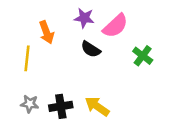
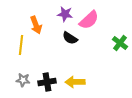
green cross: (143, 56) -> (120, 43), moved
yellow arrow: (97, 106) -> (75, 82), turned -36

